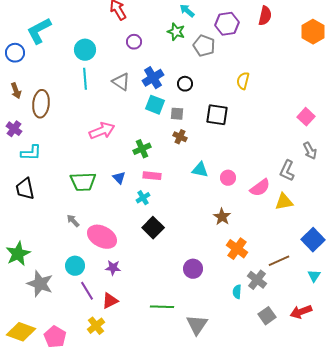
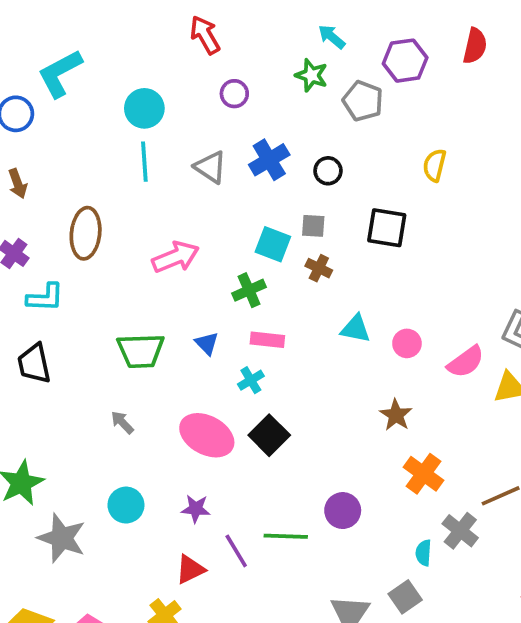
brown ellipse: (41, 104) -> (86, 233), moved
cyan square: (155, 105) -> (273, 244), moved
pink ellipse: (102, 237) -> (207, 435), moved
purple line: (87, 291) -> (236, 551), moved
green line: (162, 307) -> (286, 536), moved
gray square: (267, 316) -> (405, 597), moved

